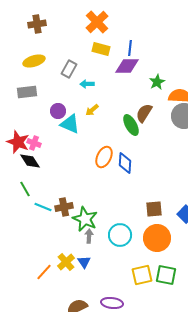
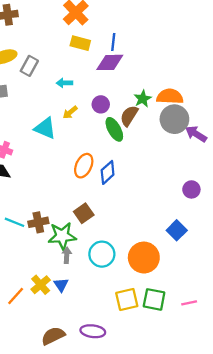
gray rectangle: (69, 69) -> (29, 66), moved
green star: (157, 82) -> (143, 99), moved
purple circle: (58, 111) -> (101, 104), moved
blue diamond: (125, 163) -> (108, 172), turned 45
brown square: (154, 209) -> (84, 213), moved, turned -30
green star: (85, 219) -> (62, 236), turned -30

